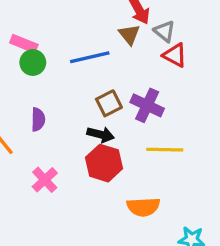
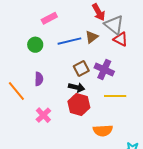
gray triangle: (164, 31) -> (114, 25), size x1.5
brown triangle: (129, 34) -> (92, 37), moved, turned 32
pink rectangle: (24, 44) -> (49, 18), moved, turned -49

